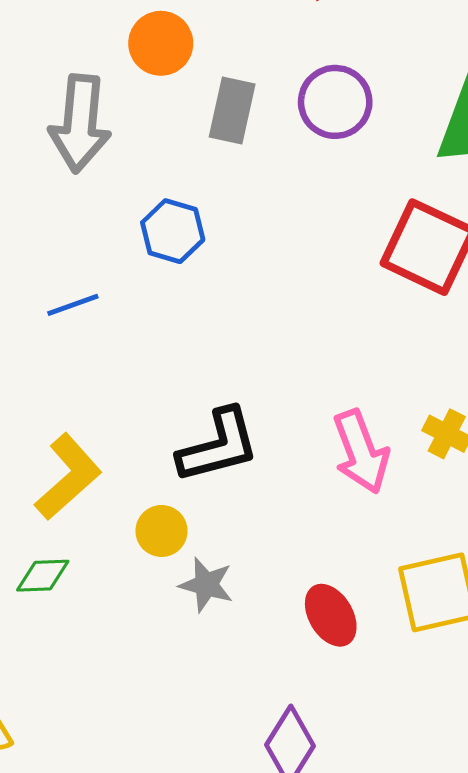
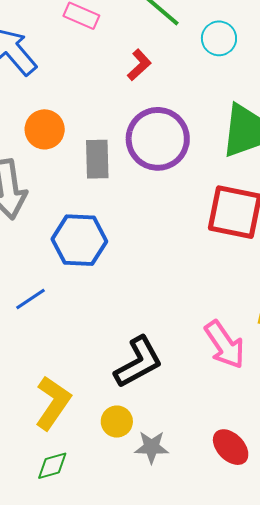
purple circle: (335, 102) -> (158, 139), size x1.4
blue hexagon: (173, 231) -> (79, 240), size x1.4

